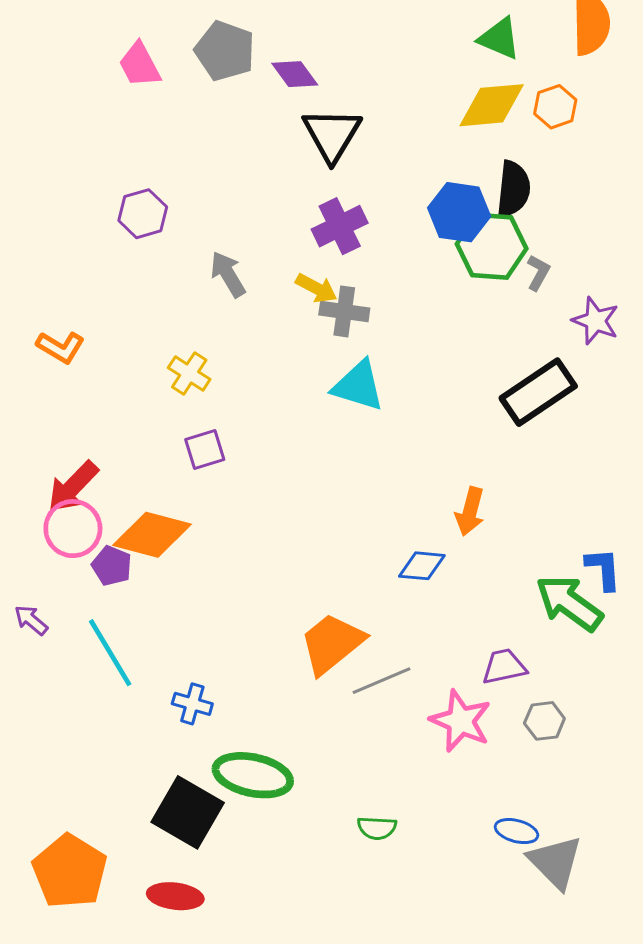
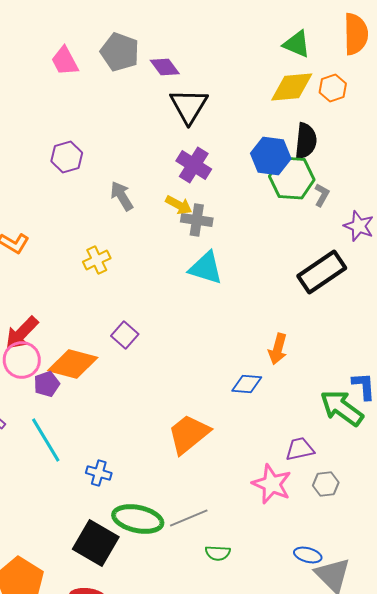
purple cross: (340, 226) -> (194, 165), turned -32
yellow cross: (189, 373) -> (97, 260), turned 32
purple square: (205, 449) -> (125, 335), moved, turned -32
purple pentagon: (112, 566) -> (47, 384), turned 30
gray line: (382, 681) -> (189, 518), moved

